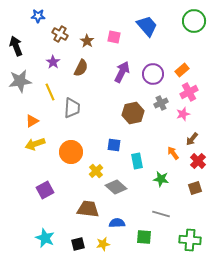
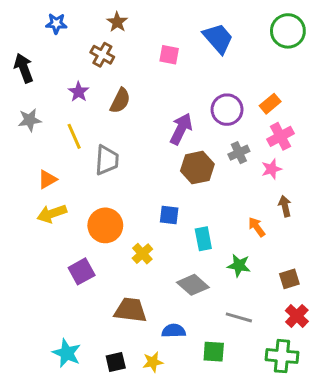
brown cross: (60, 34) -> (102, 55), moved
brown star: (87, 41) -> (117, 22), moved
purple arrow: (122, 72) -> (181, 129), moved
gray star: (20, 81) -> (30, 120), size x0.7
brown arrow: (192, 139) -> (285, 206), turned 128
red cross: (198, 161) -> (297, 316), moved
gray diamond: (116, 187) -> (193, 285), moved
purple square: (45, 190) -> (82, 271), moved

